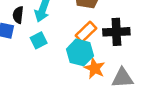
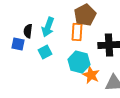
orange rectangle: (86, 32) -> (77, 32), moved, turned -42

